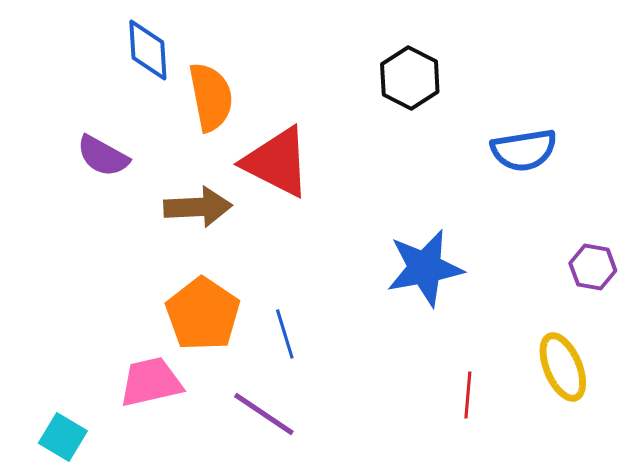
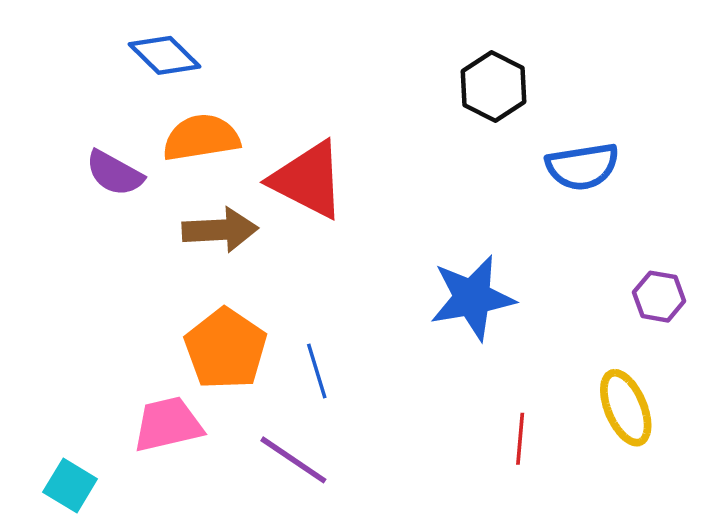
blue diamond: (148, 50) -> (164, 55), turned -42
black hexagon: (410, 78) -> (493, 87), moved
orange semicircle: (211, 97) -> (201, 138), moved, turned -88

